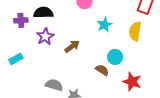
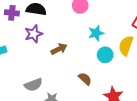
cyan circle: (115, 57) -> (105, 55), moved
gray semicircle: (54, 85) -> (33, 85), turned 132

